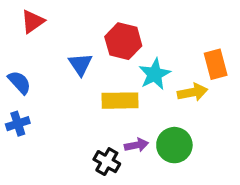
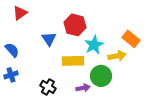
orange rectangle: (216, 64) -> (131, 39), turned -36
green circle: (174, 145) -> (101, 76), moved
black cross: (107, 162) -> (48, 87), moved

